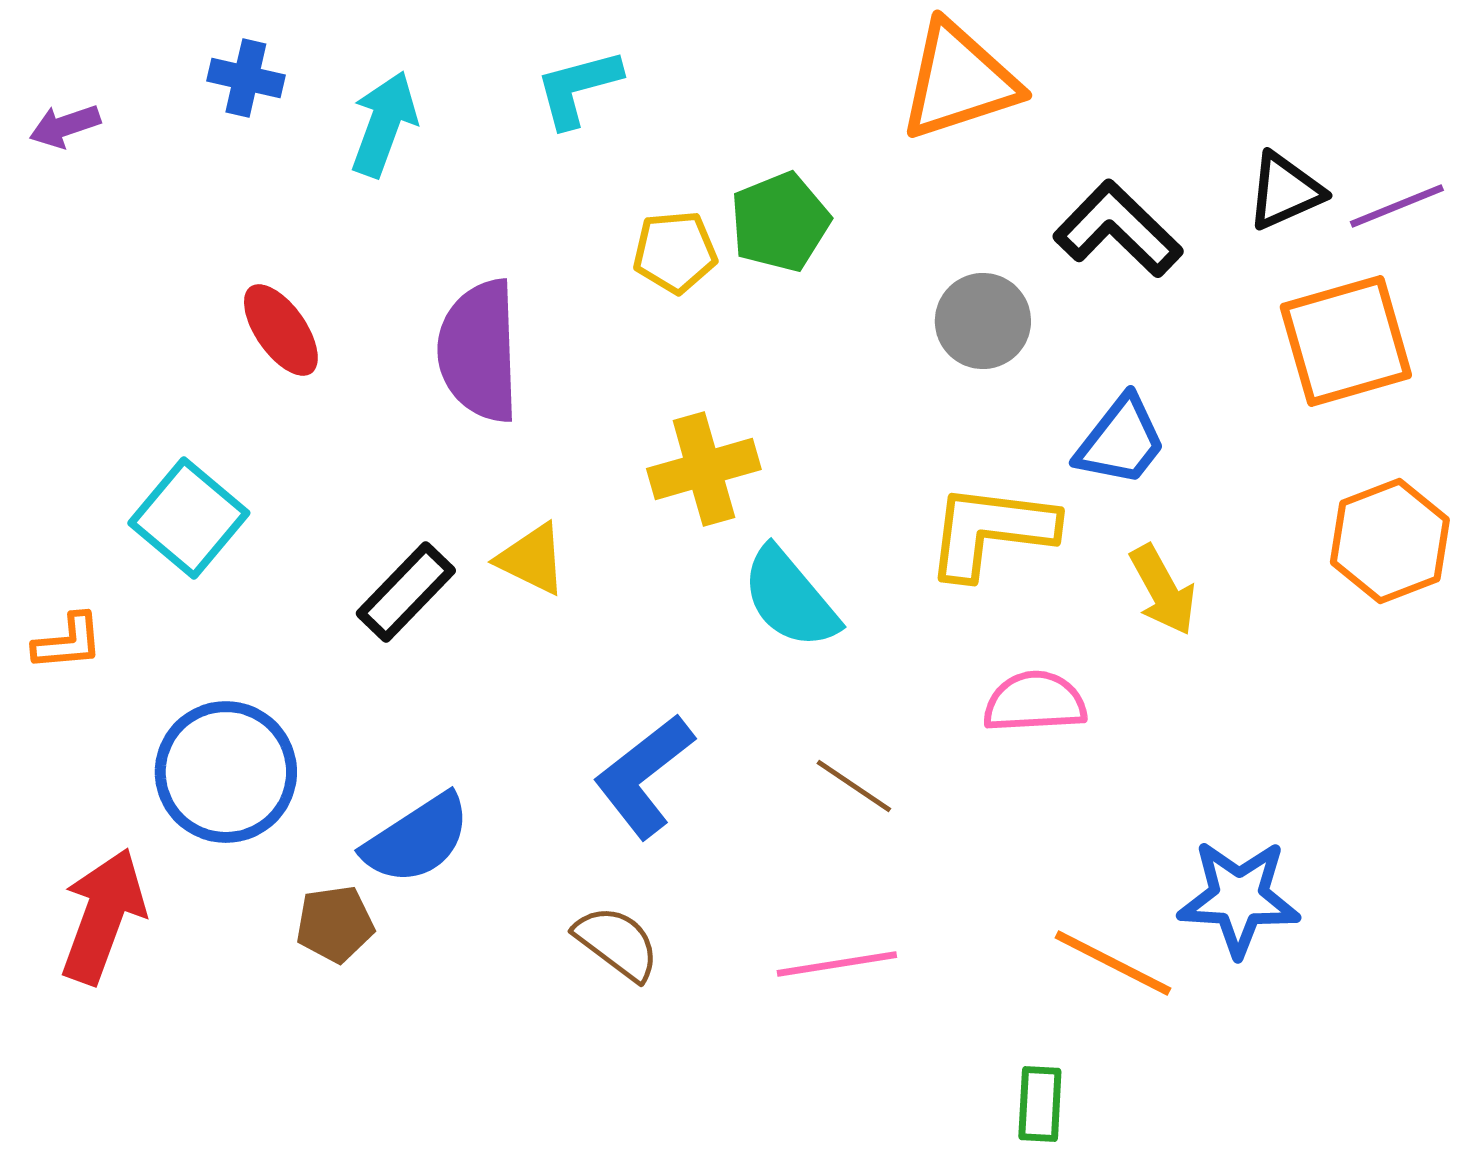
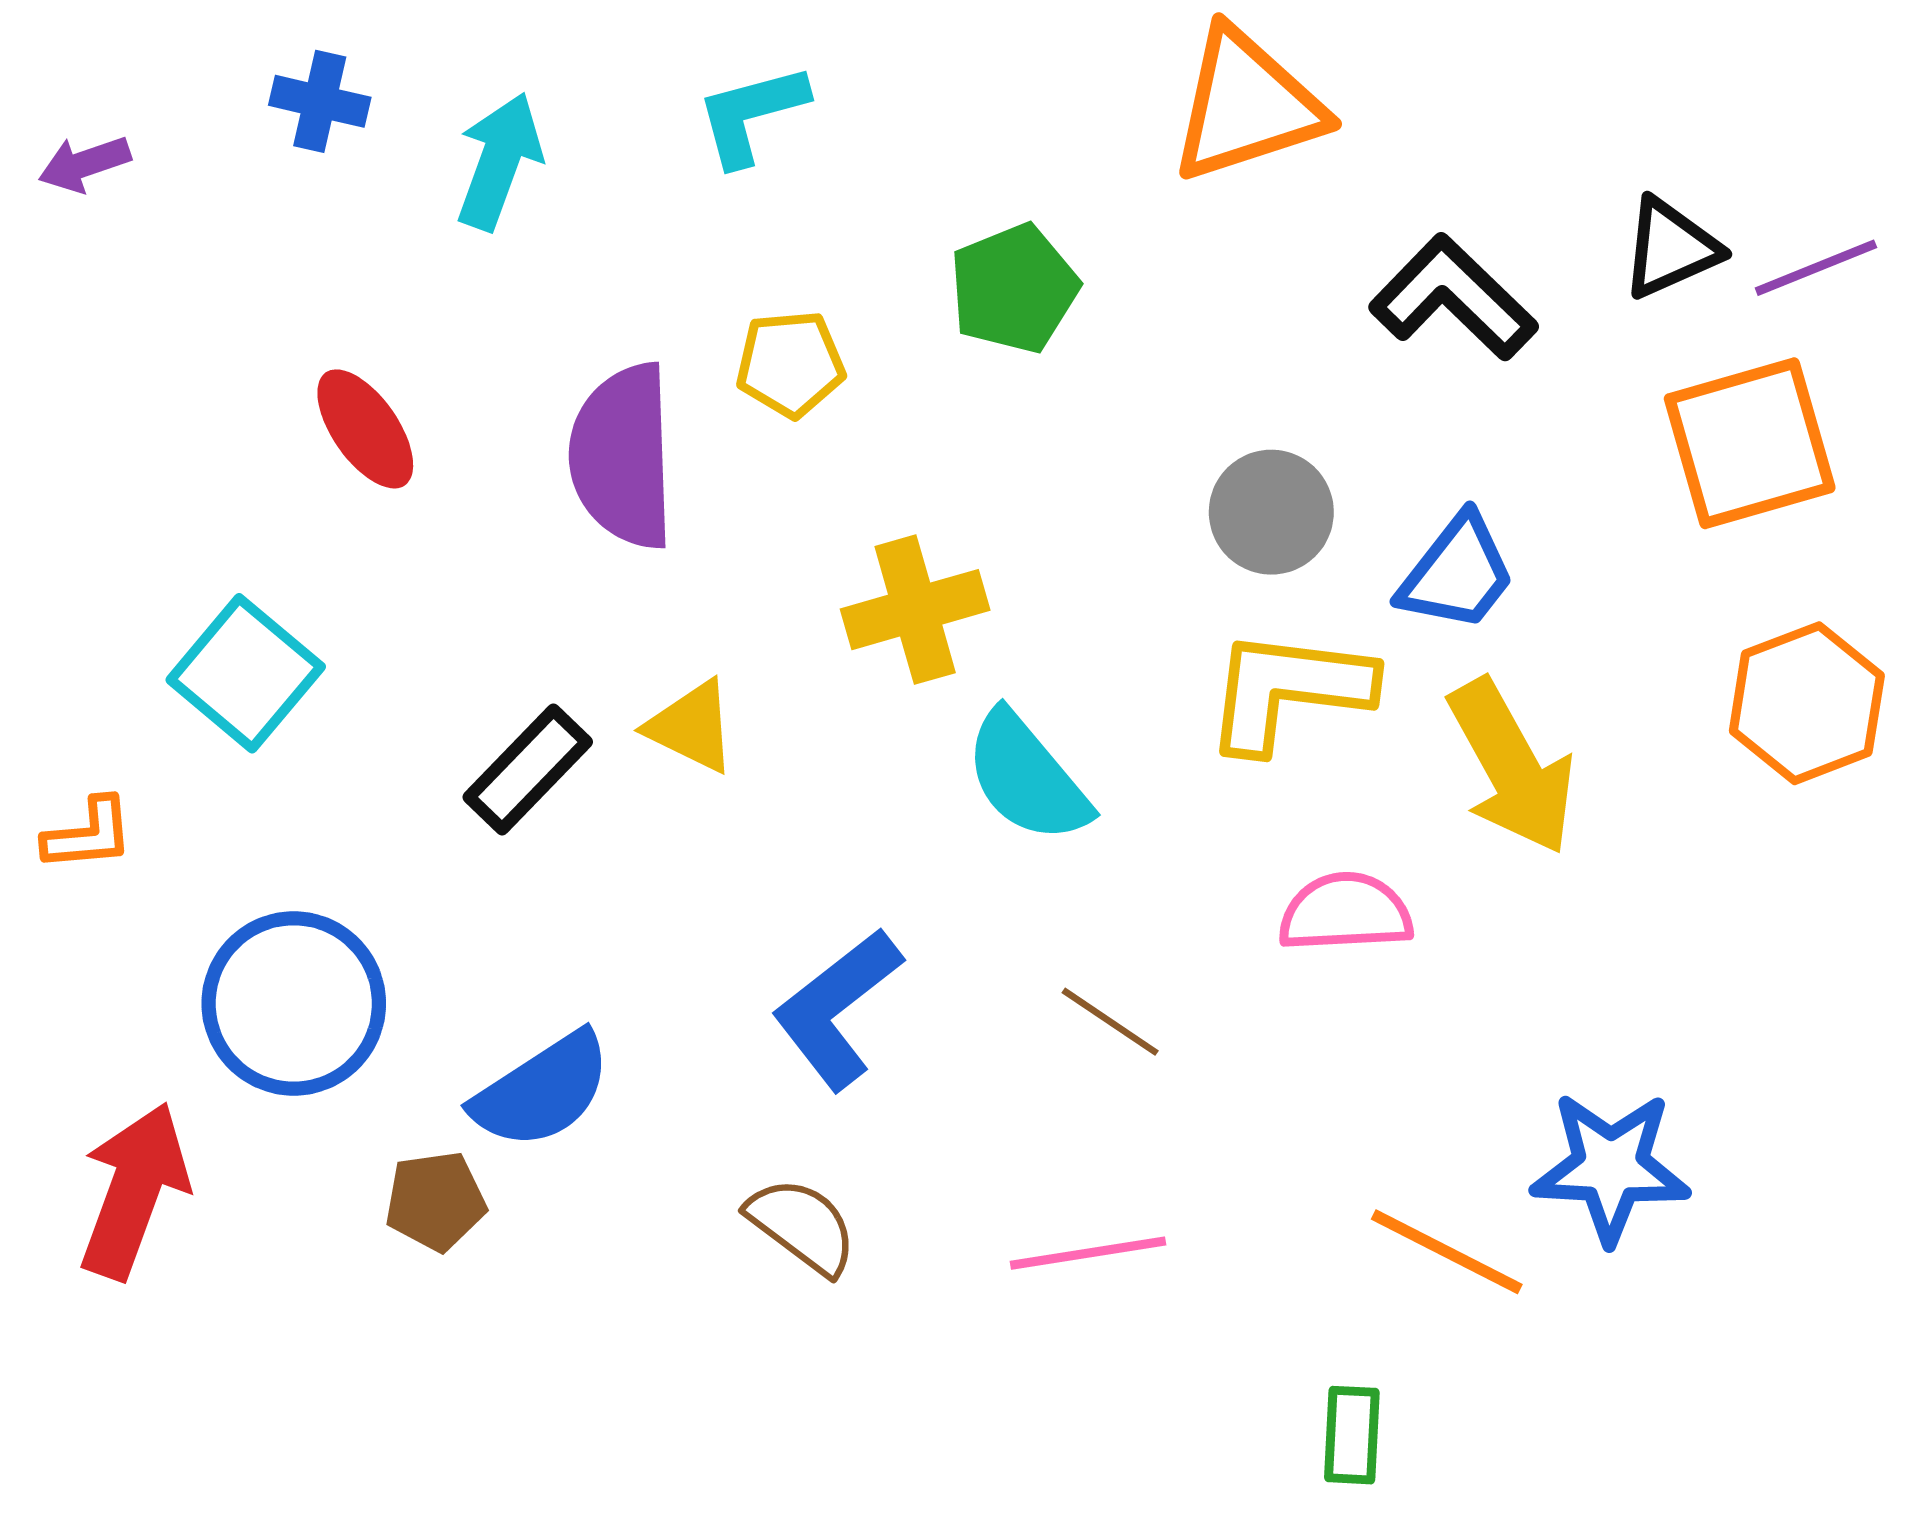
yellow pentagon: (675, 252) -> (790, 364), moved
gray circle: (983, 321) -> (1271, 512), moved
yellow arrow: (1163, 590) -> (1512, 767), size x1.5

